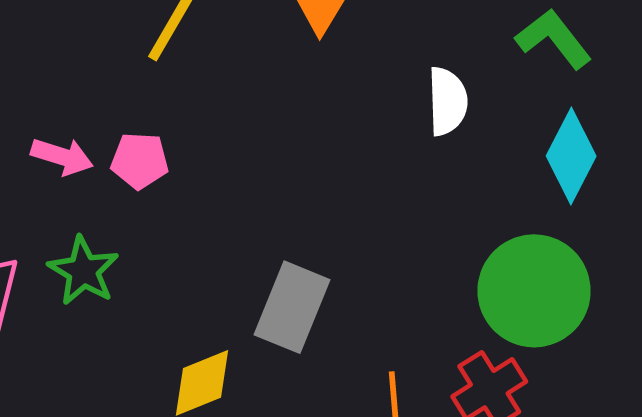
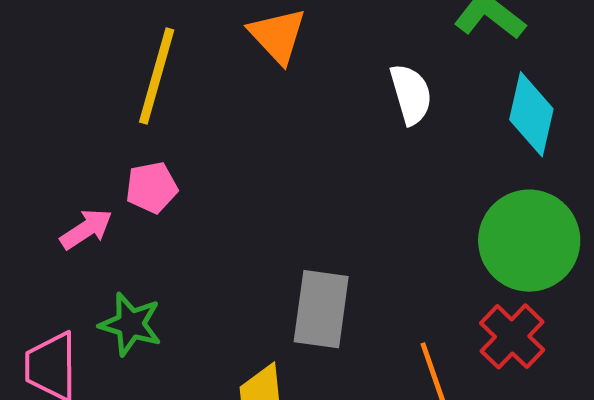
pink arrow: (62, 156) -> (86, 229), turned -36
pink pentagon: (140, 161) -> (152, 187), moved

